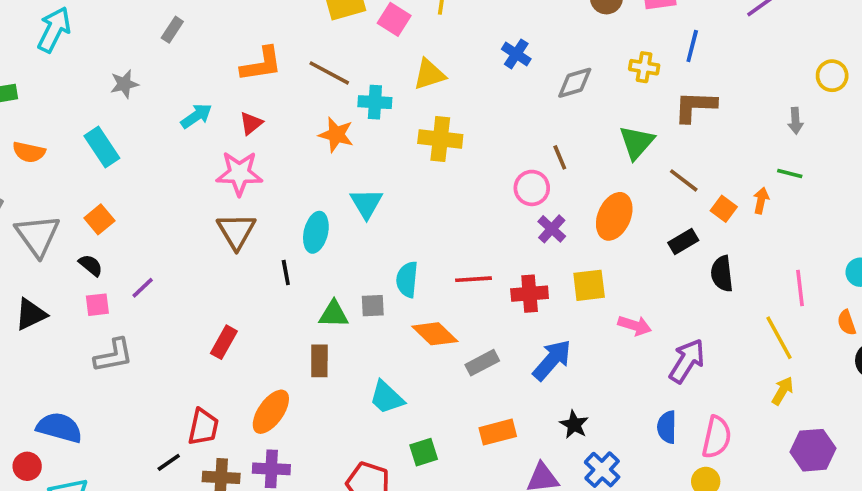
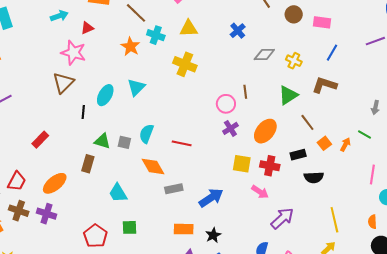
yellow cross: (644, 67) -> (294, 61), moved
black semicircle: (722, 274) -> (314, 177), turned -102
pink line: (800, 288) -> (372, 174), moved
red cross: (530, 294) -> (270, 166), moved
orange rectangle: (498, 432) -> (184, 229), moved

